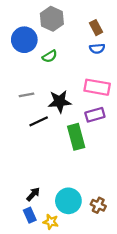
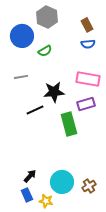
gray line: (26, 95) -> (21, 77), moved
brown cross: (98, 205) -> (89, 186), turned 32

